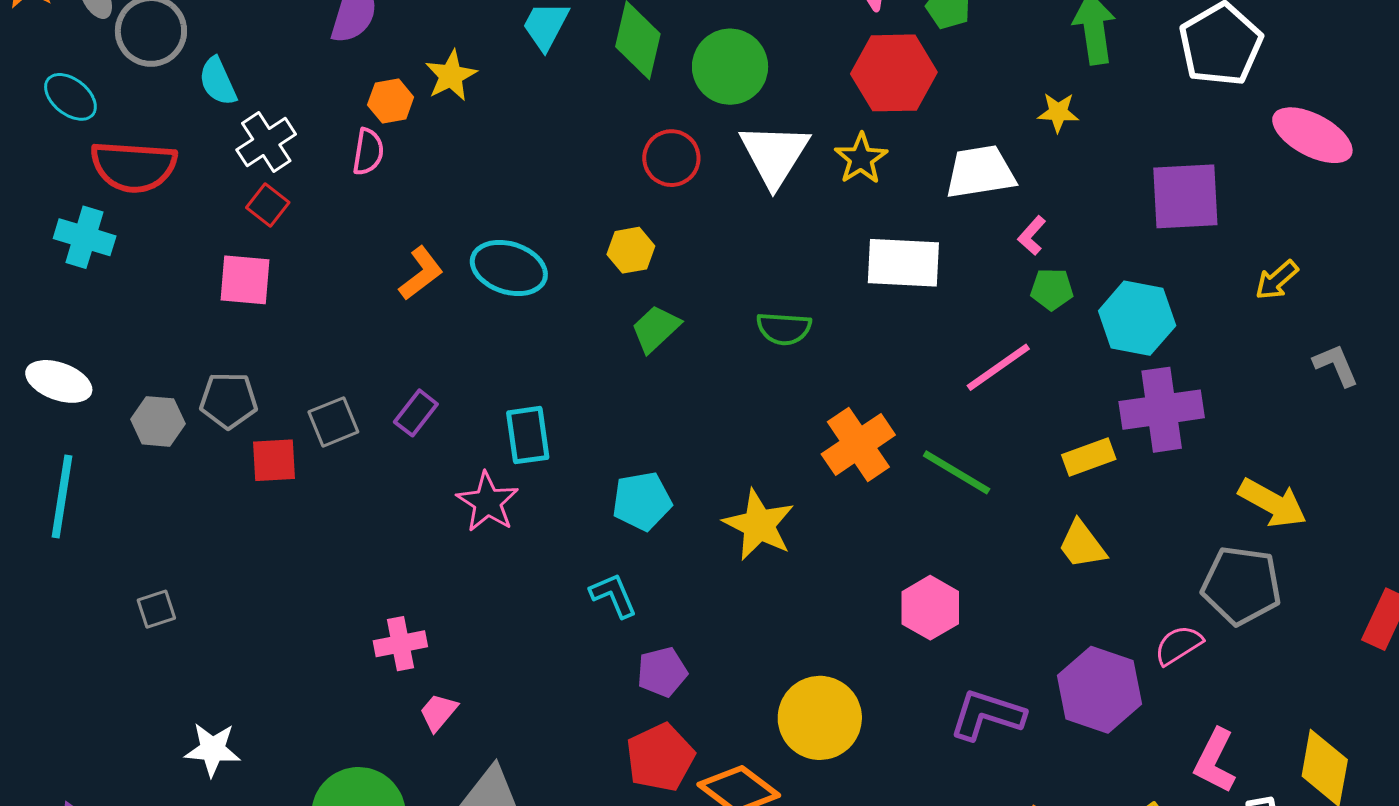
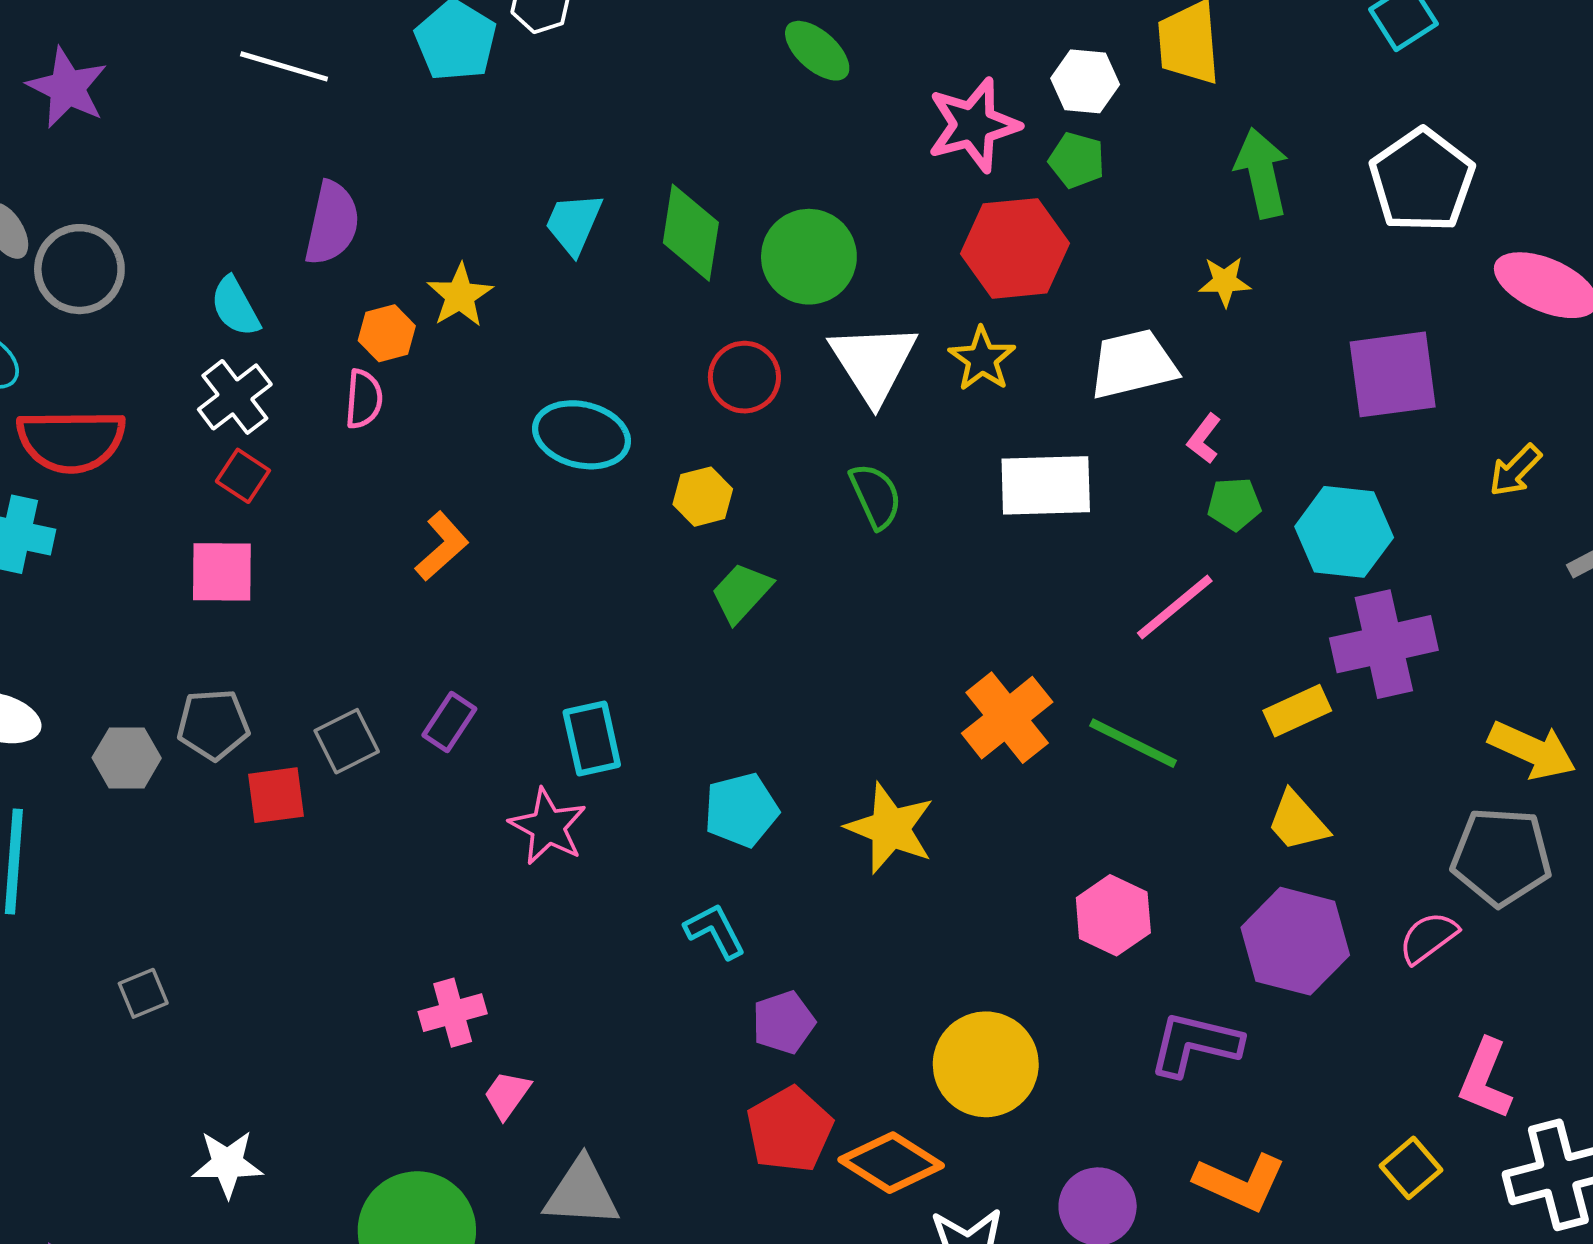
cyan semicircle: (218, 81) -> (235, 307), moved
cyan ellipse: (509, 268) -> (581, 435), moved
green semicircle: (784, 328) -> (876, 496), moved, turned -114
purple hexagon: (1100, 690) -> (1295, 941), moved

